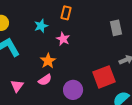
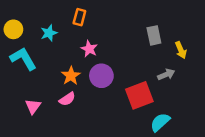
orange rectangle: (66, 13) -> (79, 17), moved
cyan star: (41, 26) -> (49, 33), moved
purple circle: (73, 90) -> (101, 76), moved

